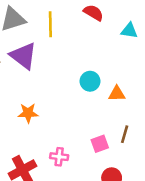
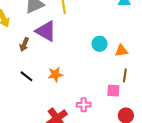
brown line: (125, 134) -> (125, 75), moved
pink square: (100, 144) -> (113, 91), turned 32

